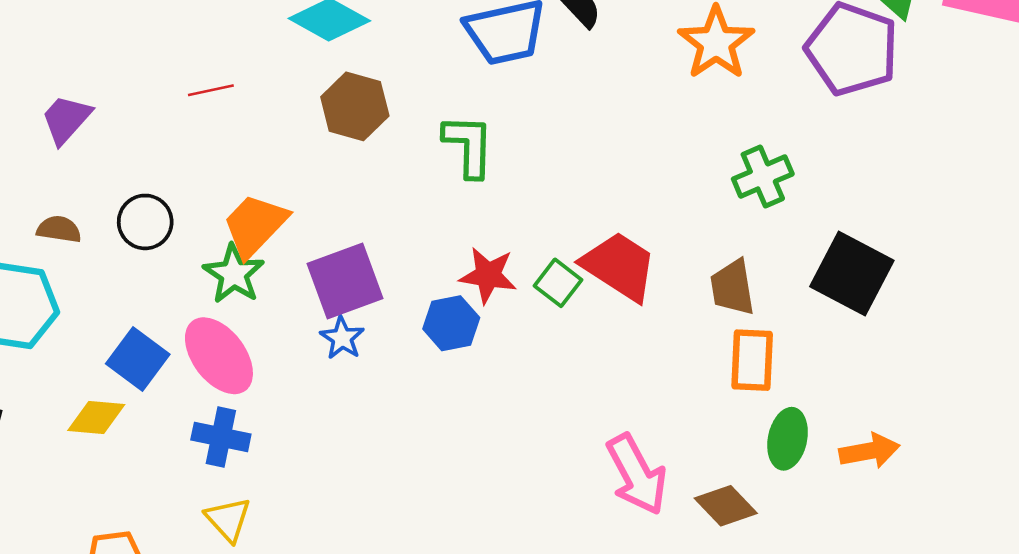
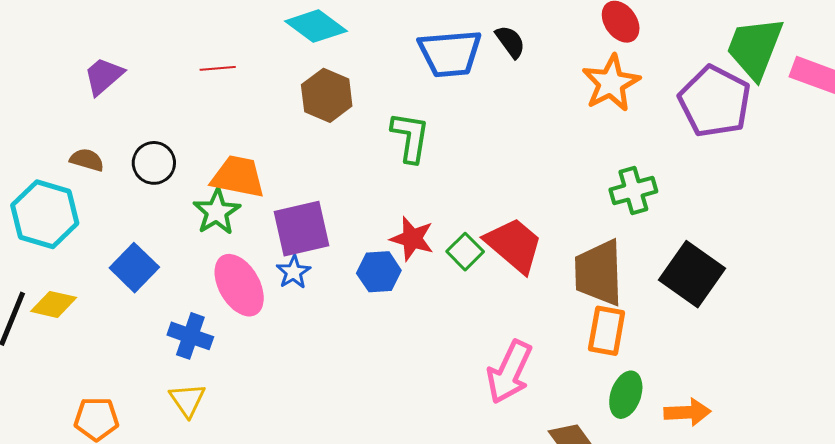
orange trapezoid: (255, 225) -> (238, 177), turned 50
brown trapezoid: (732, 287) -> (599, 273), size x1.5
pink ellipse: (219, 356) -> (239, 285), moved
yellow diamond: (96, 417) -> (54, 304), moved
pink arrow: (637, 475) -> (509, 372), moved, turned 46

